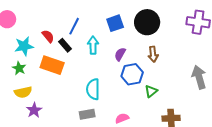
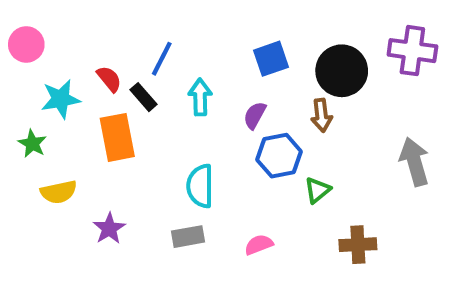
black circle: (147, 22) -> (342, 71), moved
blue square: (115, 23) -> (271, 59), moved
orange rectangle: (52, 65) -> (117, 137), turned 60
green star: (19, 68) -> (32, 144), moved
purple star: (34, 110) -> (109, 228), moved

